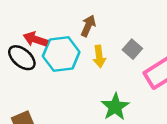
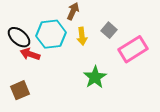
red arrow: (35, 39) -> (30, 54), moved

